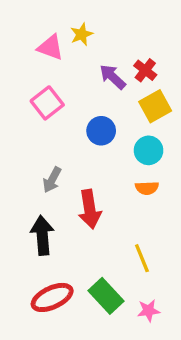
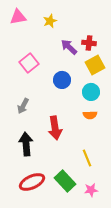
pink triangle: (50, 47) -> (18, 17), moved, turned -30
red cross: (145, 70) -> (89, 43), turned -32
gray arrow: (52, 180) -> (23, 106), moved

